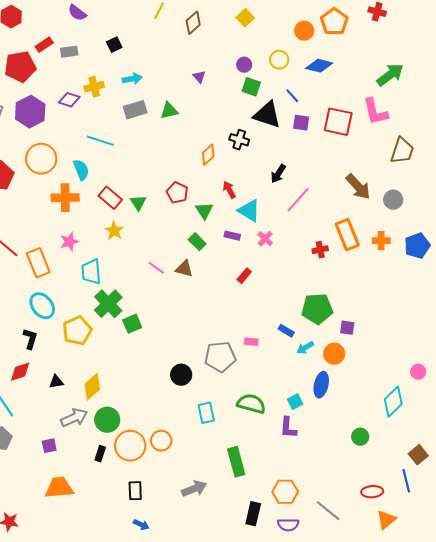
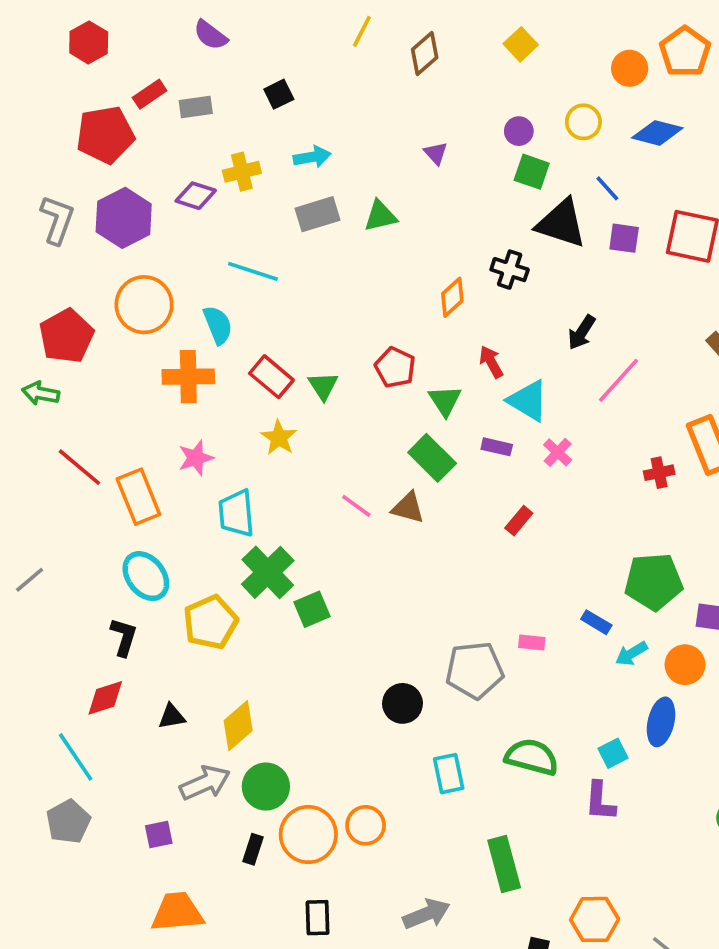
green rectangle: (197, 242) -> (432, 458), size x1.4

